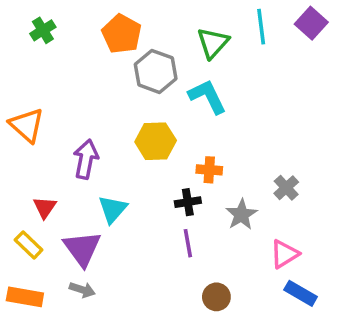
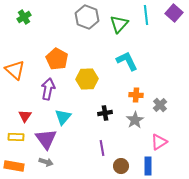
orange pentagon: (122, 34) -> (57, 59), moved
gray hexagon: (156, 71) -> (87, 17), moved
cyan L-shape: (207, 96) -> (127, 61), moved
orange cross: (209, 170) -> (136, 95), moved
purple line: (188, 243) -> (102, 148), moved
yellow rectangle: (29, 245) -> (16, 137), turned -42
blue rectangle: (301, 293) -> (148, 166), moved, turned 60

